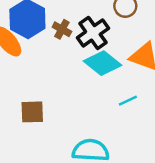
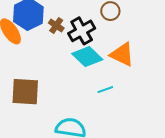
brown square: (32, 112) -> (25, 92), size x1.4

